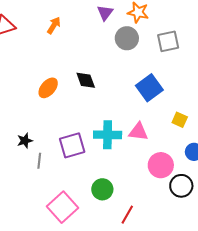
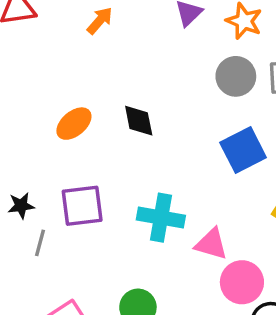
gray circle: (127, 38) -> (236, 76), moved
pink triangle: (138, 132) -> (211, 244), moved
purple square: (72, 145) -> (82, 206), moved

